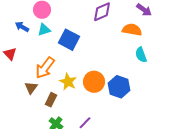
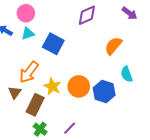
orange semicircle: (132, 30) -> (113, 46), moved, turned -60
cyan semicircle: (141, 55) -> (127, 74), moved
brown rectangle: (51, 100) -> (35, 105), size x1.5

